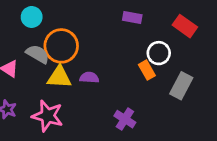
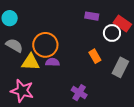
purple rectangle: (132, 18) -> (92, 16), moved
orange circle: (61, 46) -> (45, 45), moved
white circle: (159, 53) -> (112, 33), moved

